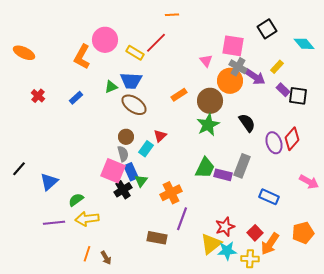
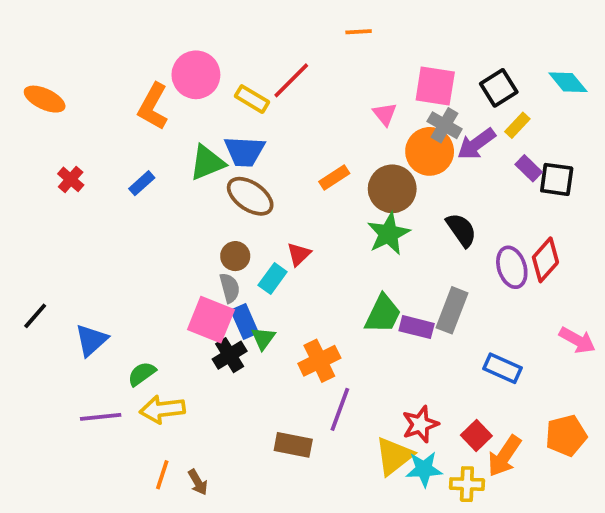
orange line: (172, 15) -> (359, 32), moved
black square: (267, 29) -> (499, 88), moved
purple arrow: (255, 77) -> (476, 144), turned 110
green triangle: (111, 87) -> (207, 163), size x1.5

